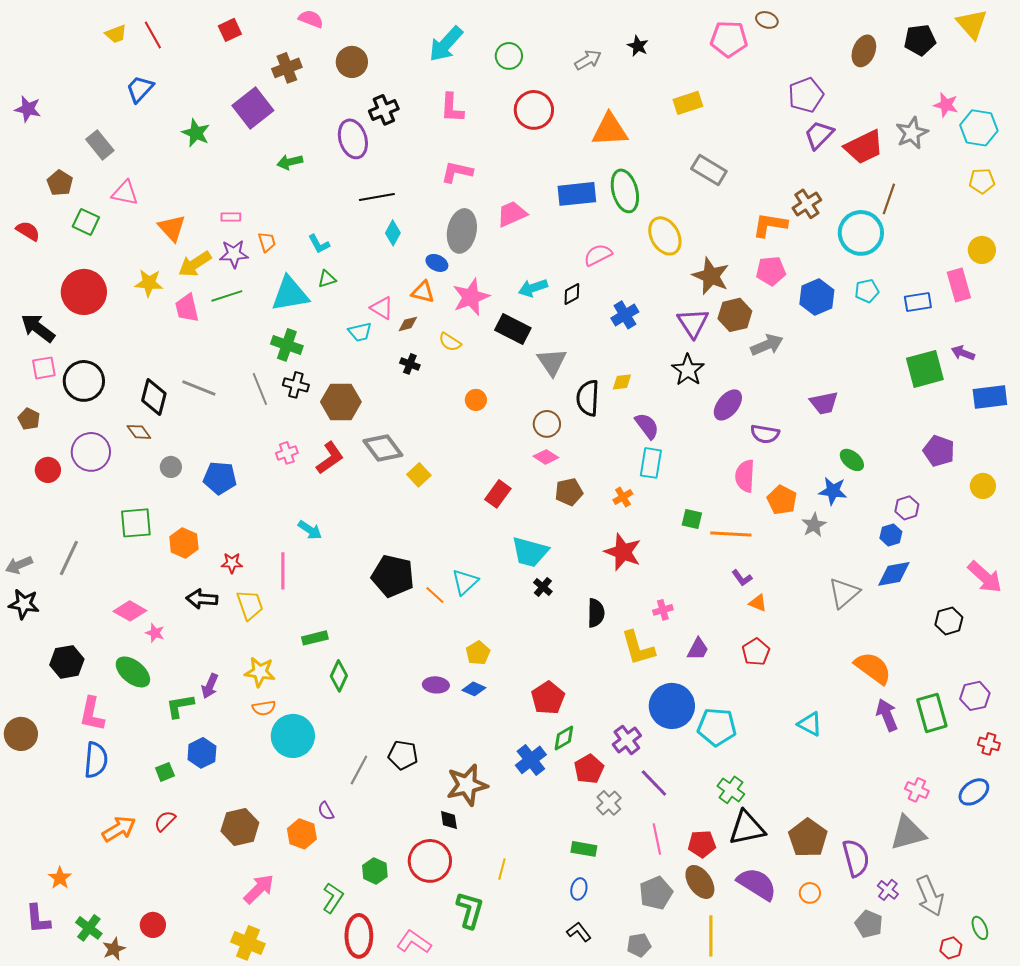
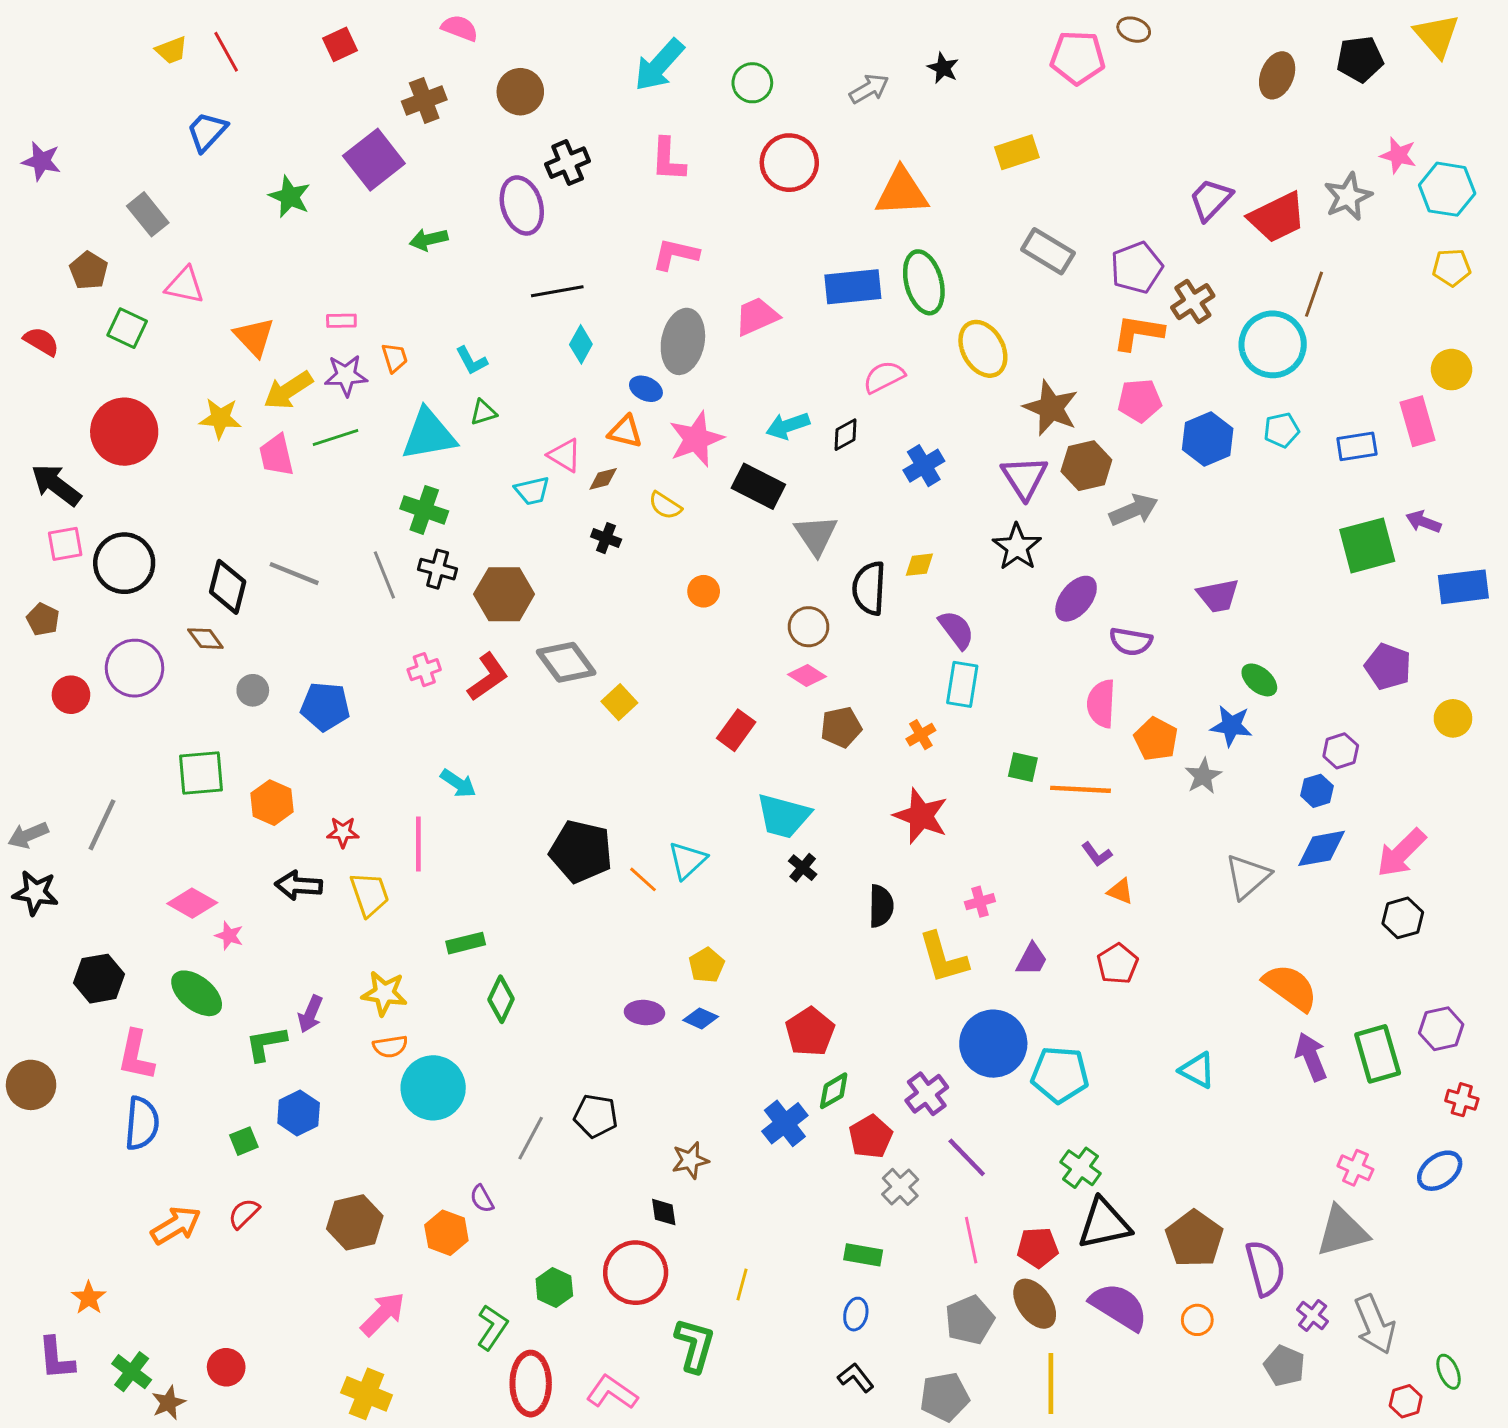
purple pentagon: (806, 95) -> (1137, 268), moved
pink arrow: (985, 577) -> (1401, 853), moved, turned 93
brown star: (467, 785) -> (690, 1160), size x0.6
gray pentagon: (639, 945) -> (945, 1397), size x1.4

